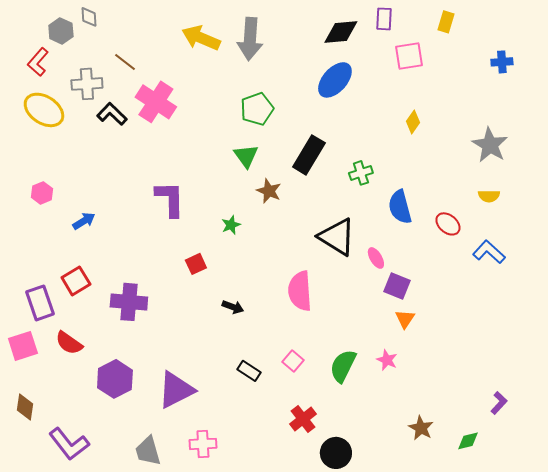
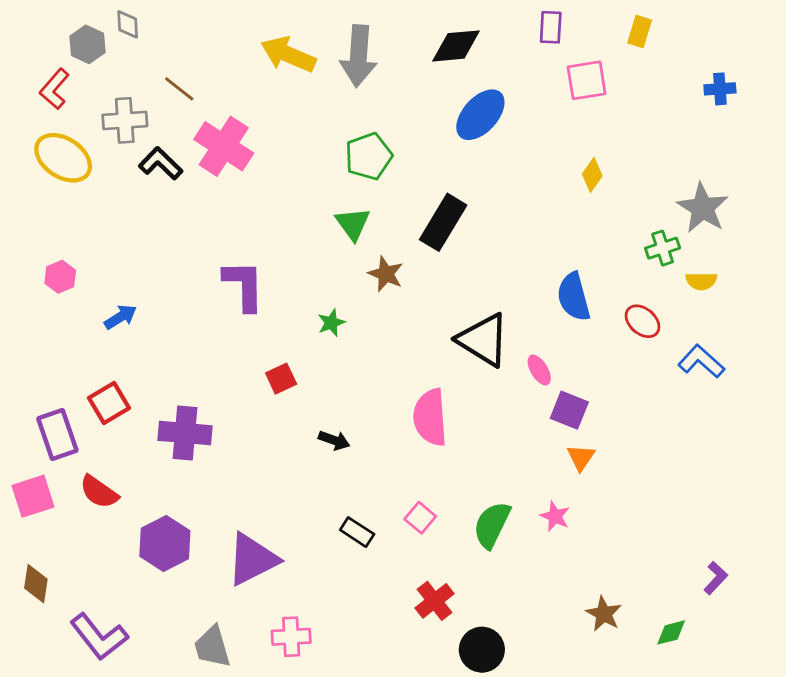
black diamond: (341, 32) -> (456, 46), moved
green cross: (361, 173) -> (663, 248), moved

